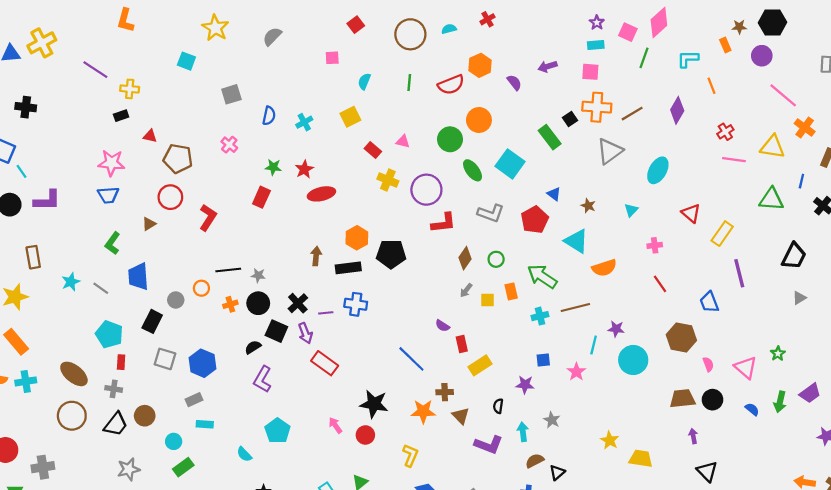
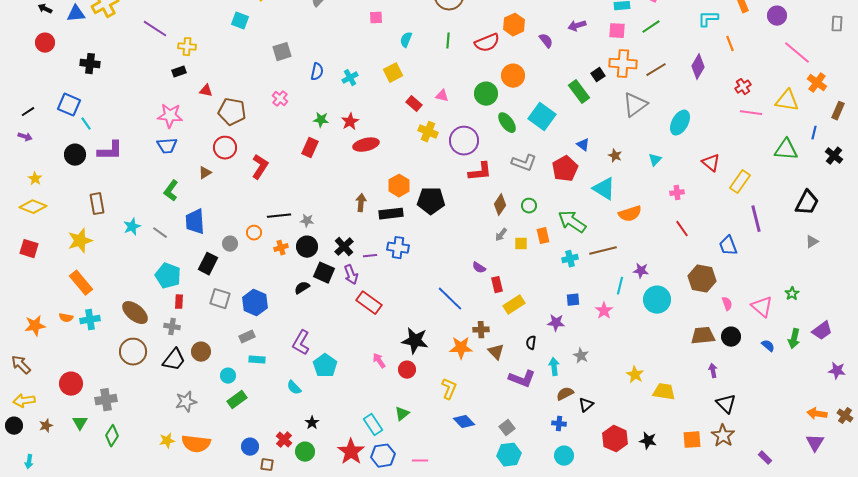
green line: (644, 58) -> (651, 27), moved, turned 36
purple L-shape: (263, 379) -> (301, 343), moved

